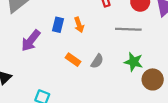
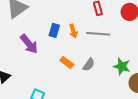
gray line: (128, 29) -> (98, 34), moved
purple arrow: (31, 41) -> (29, 44), turned -80

